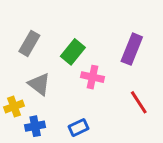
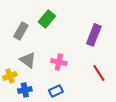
green rectangle: (73, 52) -> (47, 19), moved
pink cross: (93, 77) -> (59, 62), moved

